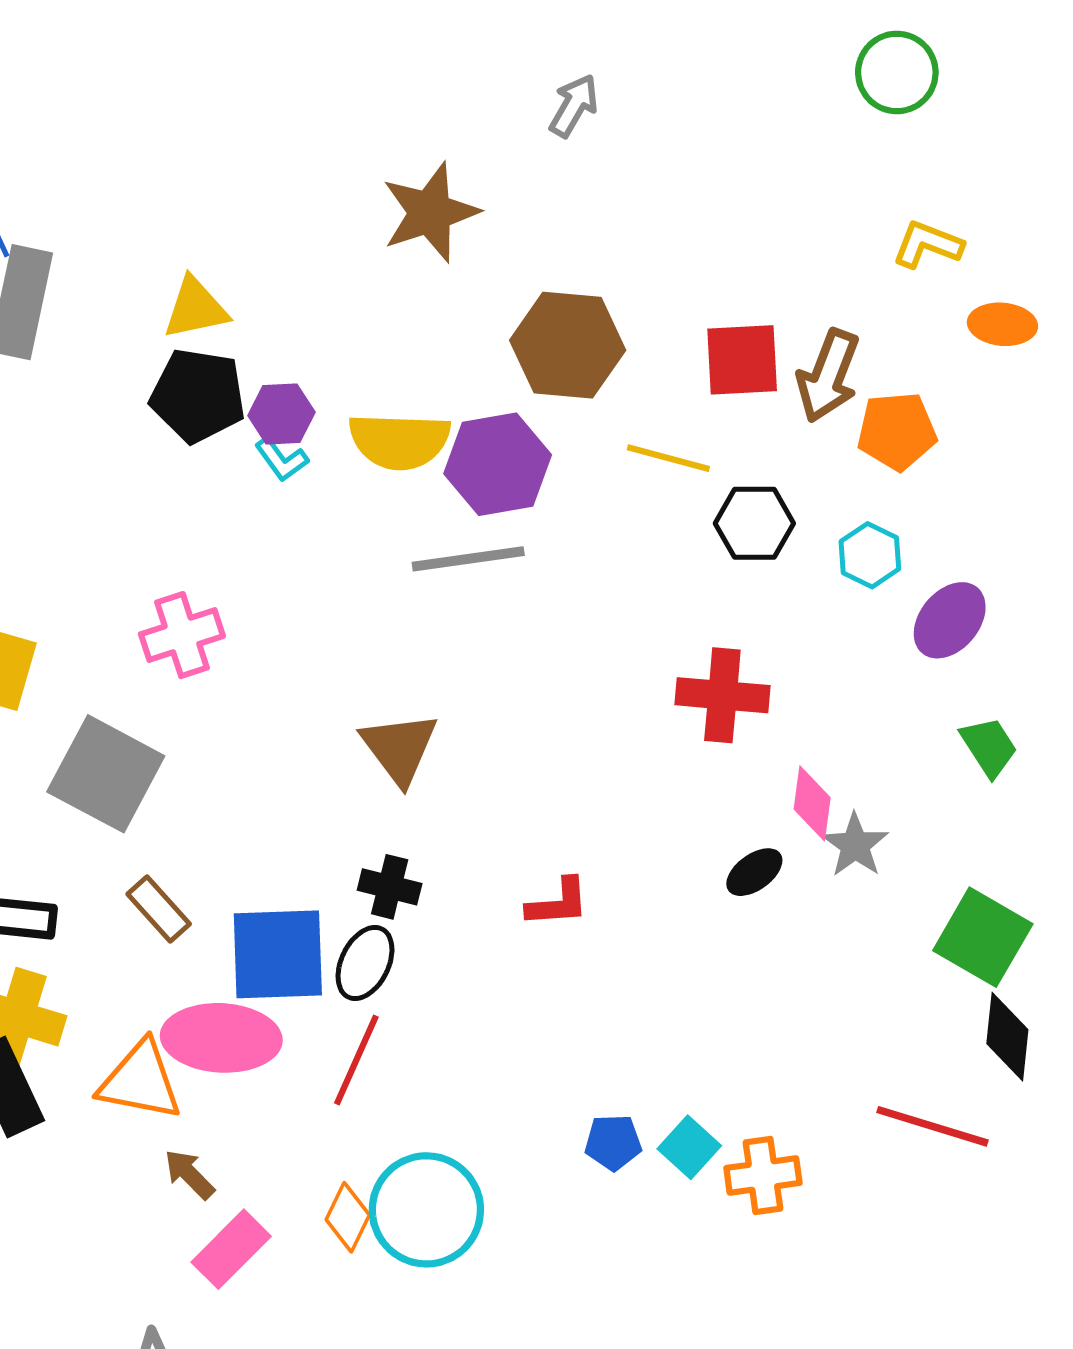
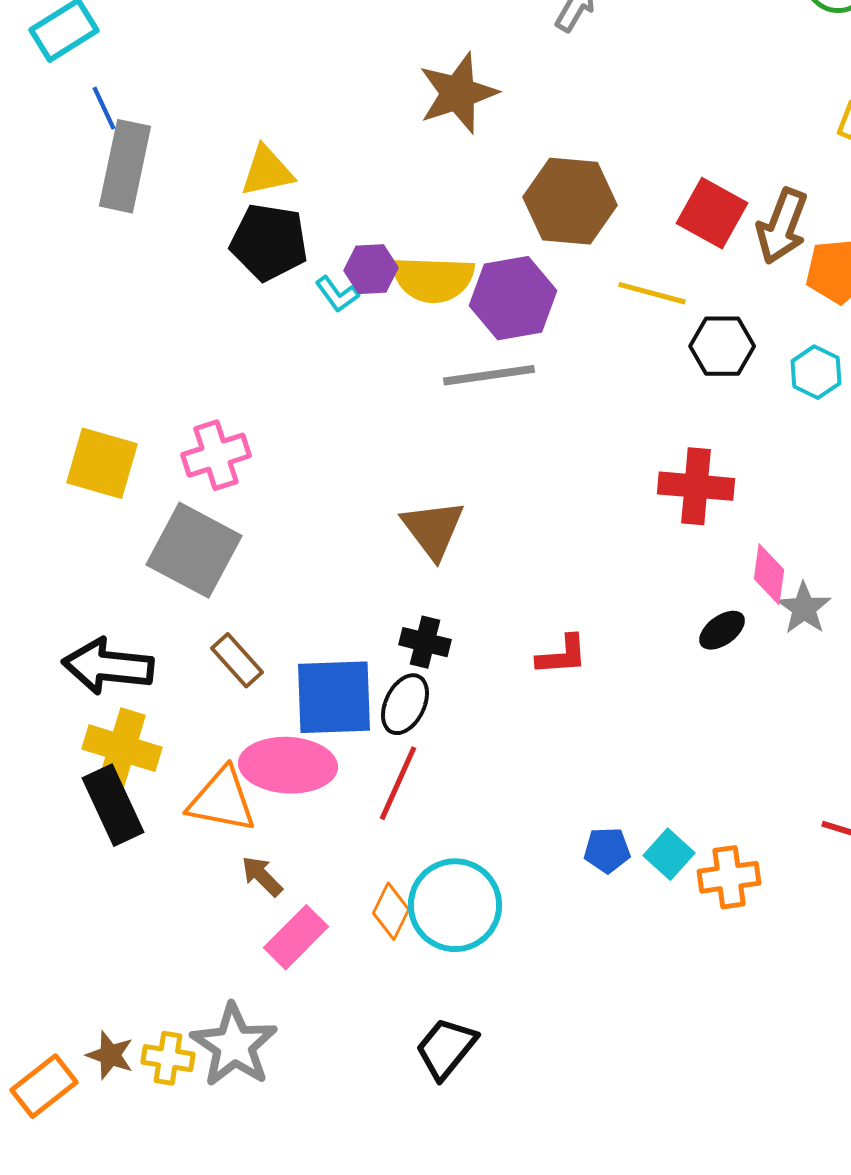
red square: (742, 360) -> (712, 213), turned 32
purple hexagon: (281, 414) -> (371, 269), moved
pink cross: (182, 635) -> (216, 455), moved

